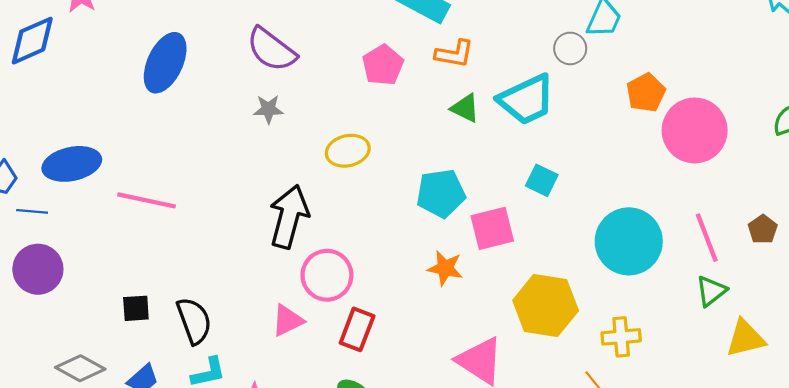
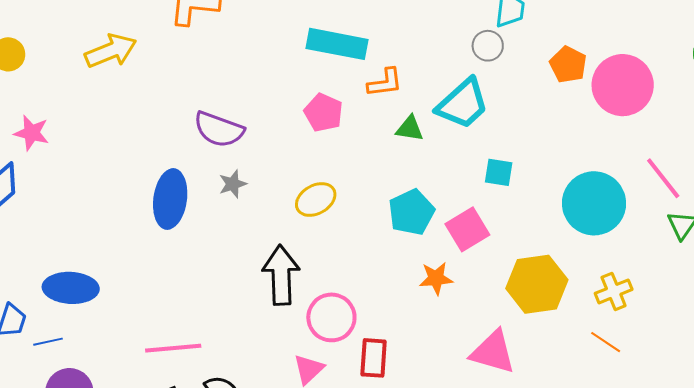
blue ellipse: (165, 63) -> (170, 199), moved
blue ellipse: (72, 164) -> (71, 288), turned 32
pink line: (147, 200) -> (173, 348), moved

